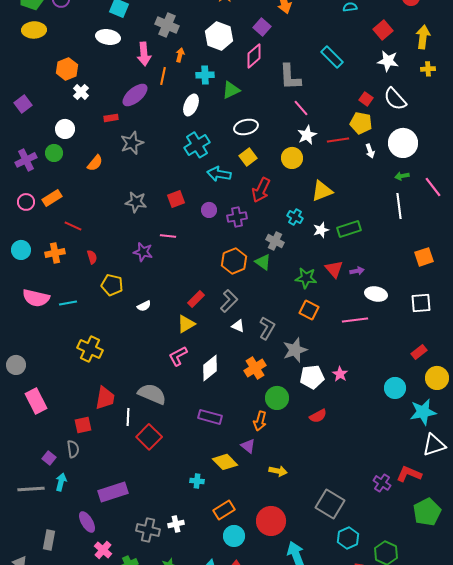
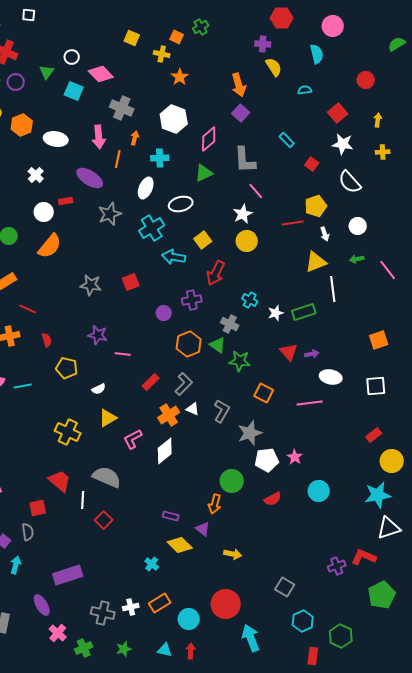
purple square: (262, 27) -> (241, 113), moved
white ellipse: (108, 37) -> (56, 139), moved
yellow arrow: (423, 37) -> (378, 120), size x0.6
cyan rectangle: (332, 57) -> (287, 140), size x0.7
orange hexagon: (67, 69) -> (22, 125), moved
green triangle: (231, 90) -> (204, 173), moved
purple ellipse: (135, 95) -> (90, 178), turned 72
red square: (366, 99) -> (312, 164), moved
yellow pentagon: (361, 123) -> (316, 206), turned -30
white ellipse: (246, 127) -> (181, 204), moved
white circle: (65, 129) -> (44, 212), moved
white star: (307, 135) -> (243, 214), moved
gray star: (132, 143) -> (110, 214), moved
white circle: (403, 143) -> (358, 226), size x0.6
orange semicircle: (95, 163) -> (50, 246), size x1.5
yellow triangle: (322, 191) -> (316, 262), moved
white line: (399, 206) -> (333, 289), moved
purple circle: (209, 210) -> (164, 313), moved
pink line: (168, 236) -> (123, 354), moved
green star: (306, 278) -> (240, 361), moved
yellow triangle: (186, 324) -> (108, 418), moved
yellow cross: (90, 349) -> (68, 432), moved
orange cross: (255, 368) -> (169, 415), moved
cyan circle: (395, 388) -> (319, 491), moved
red trapezoid: (105, 398) -> (60, 481), turned -60
purple rectangle: (210, 417) -> (171, 516), moved, size x0.7
red square: (149, 437) -> (104, 520), size x0.7
cyan cross: (197, 481) -> (152, 564), turned 32
purple cross: (382, 483) -> (337, 566), turned 36
gray square: (330, 504) -> (285, 587), size x0.7
orange rectangle: (224, 510) -> (160, 603), moved

